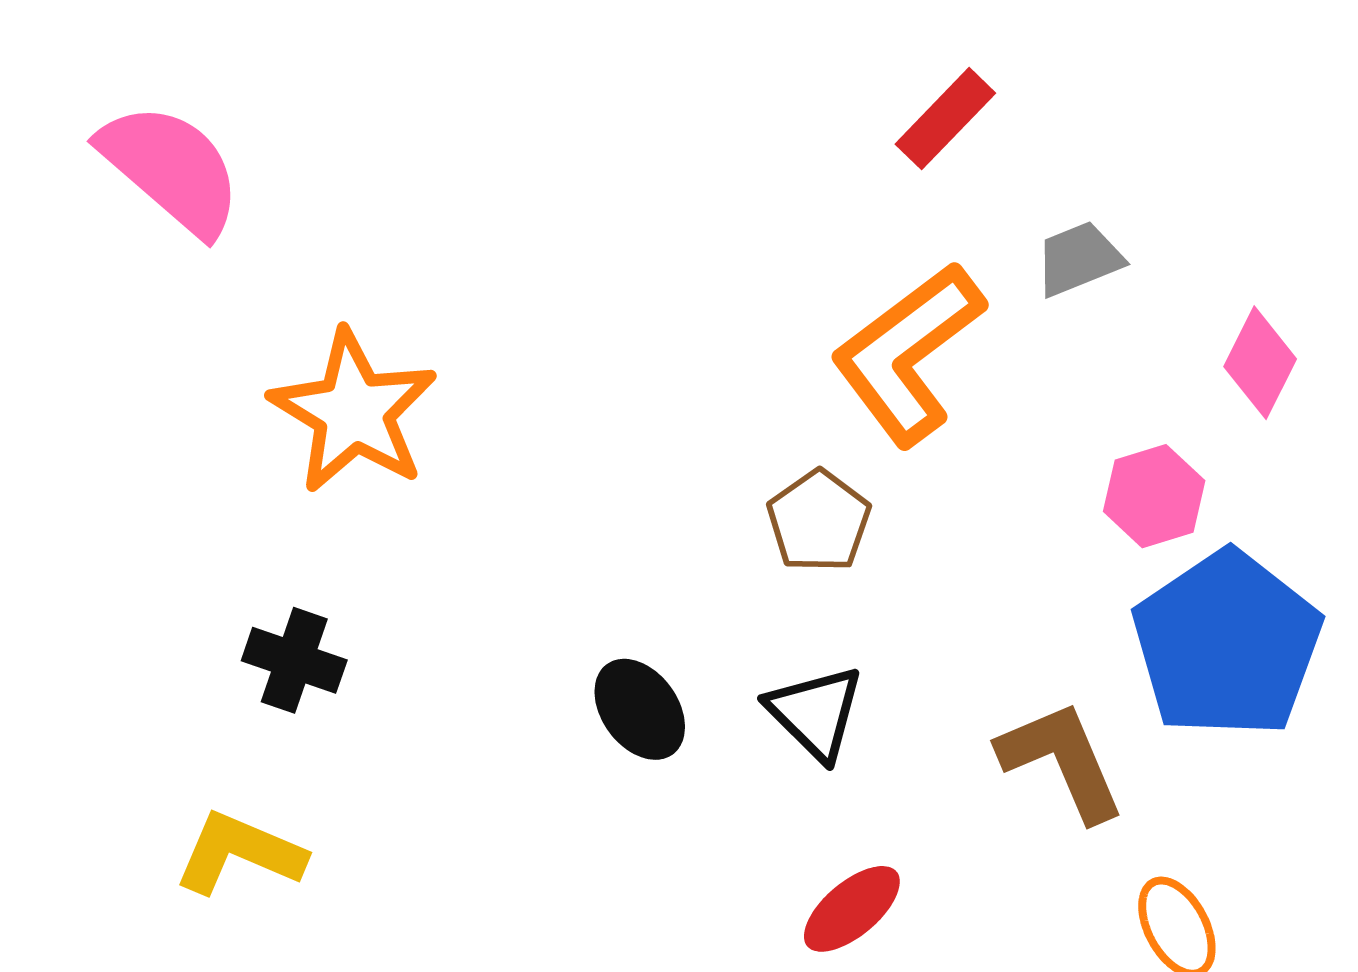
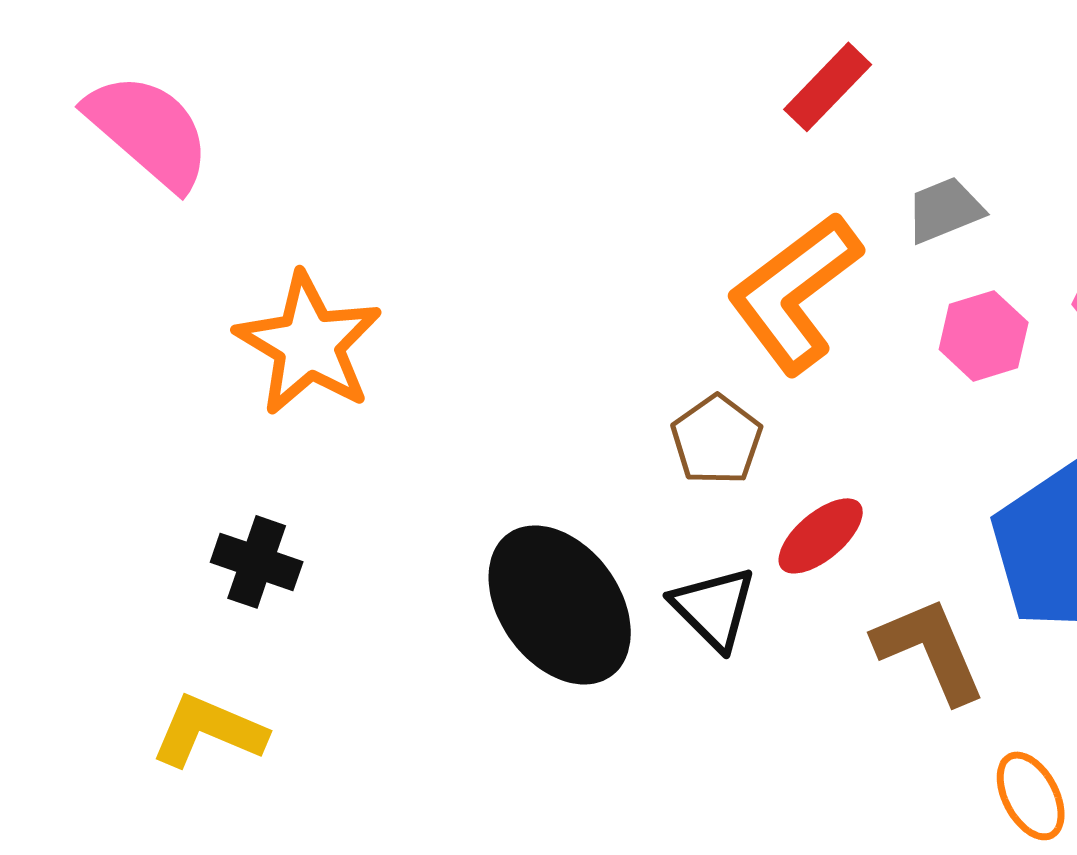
pink hexagon: (1154, 496) -> (984, 336), moved
black ellipse: (640, 709) -> (560, 605), size x1.8
red ellipse: (852, 909) -> (821, 536), moved

